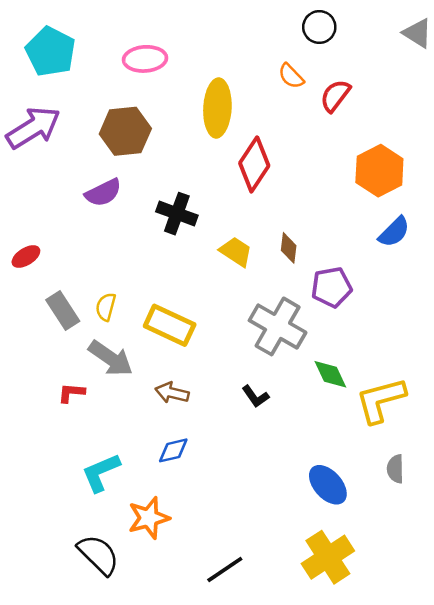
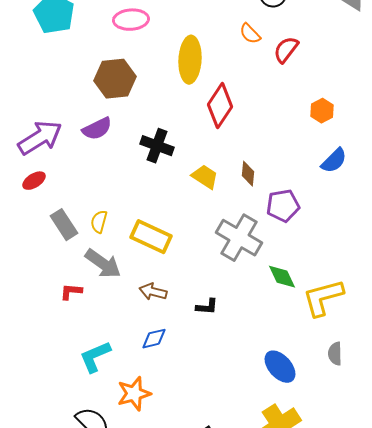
purple arrow: (33, 128) -> (40, 138), moved
orange hexagon: (379, 171) -> (322, 111), size x0.6
black L-shape: (255, 396) -> (207, 307), moved, turned -50

